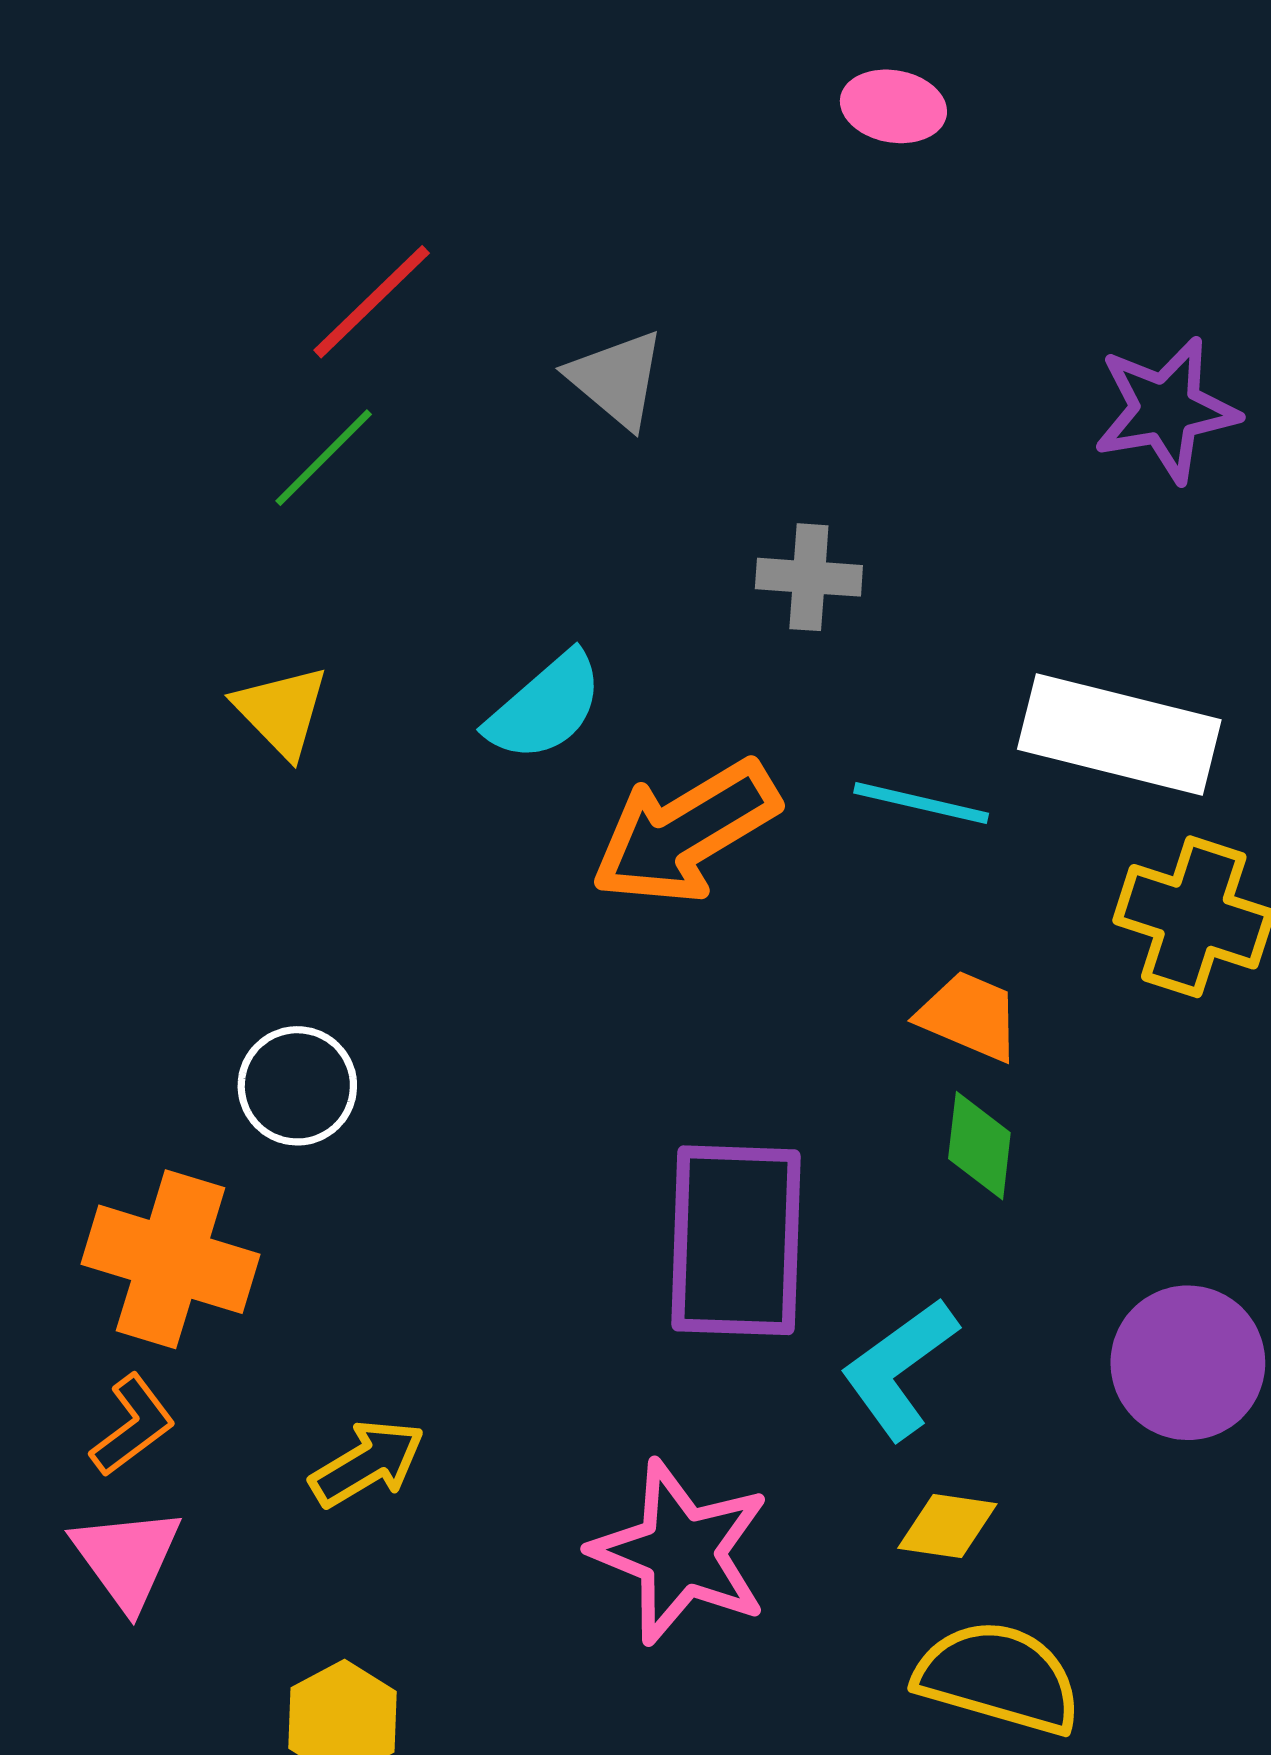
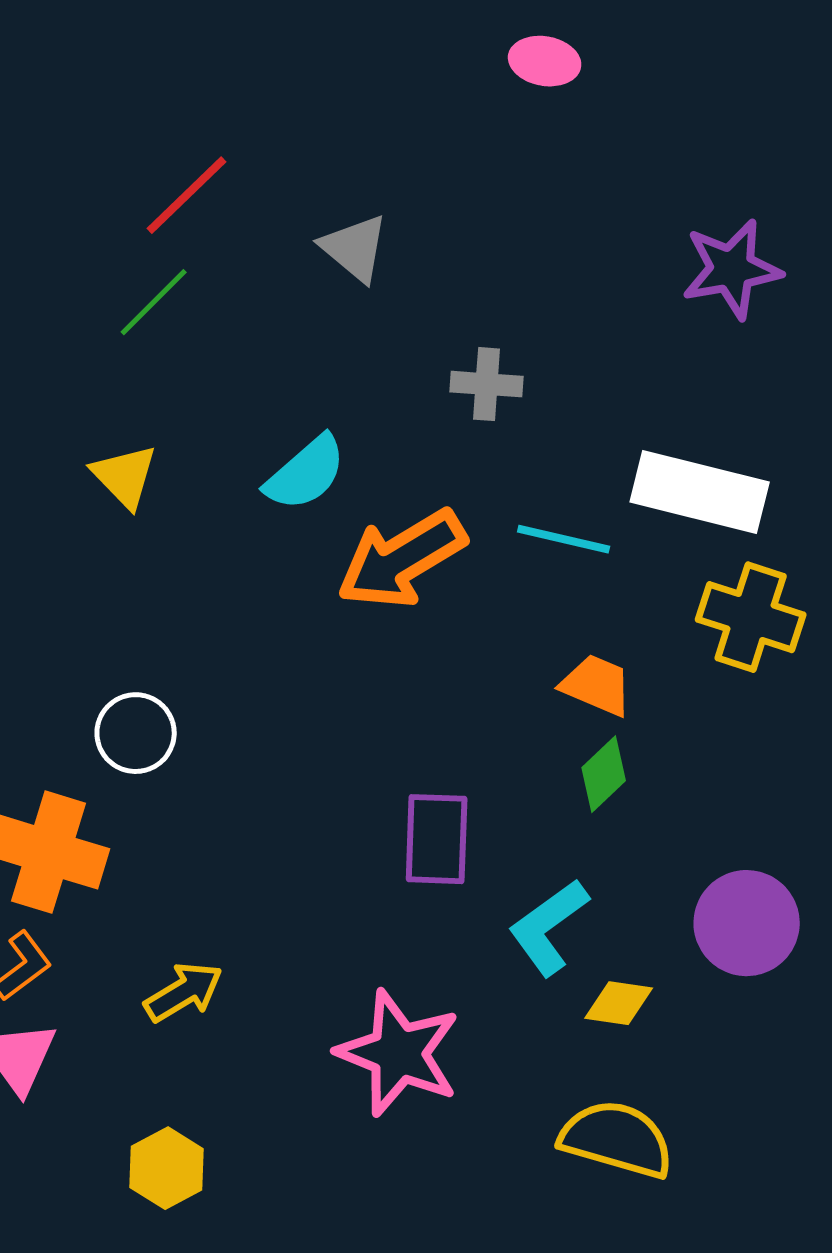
green diamond: (979, 1146) -> (604, 774), turned 40
purple rectangle: (736, 1240) -> (437, 839), size x0.7
yellow diamond: (947, 1526) -> (619, 1003), moved

